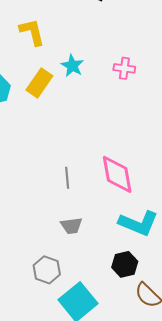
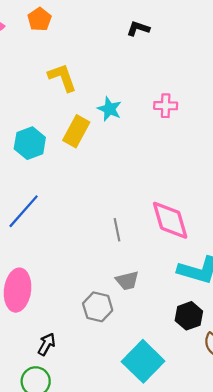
gray hexagon: (47, 270) -> (98, 307), moved

